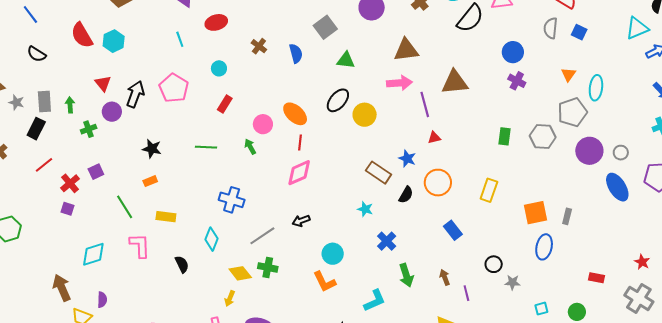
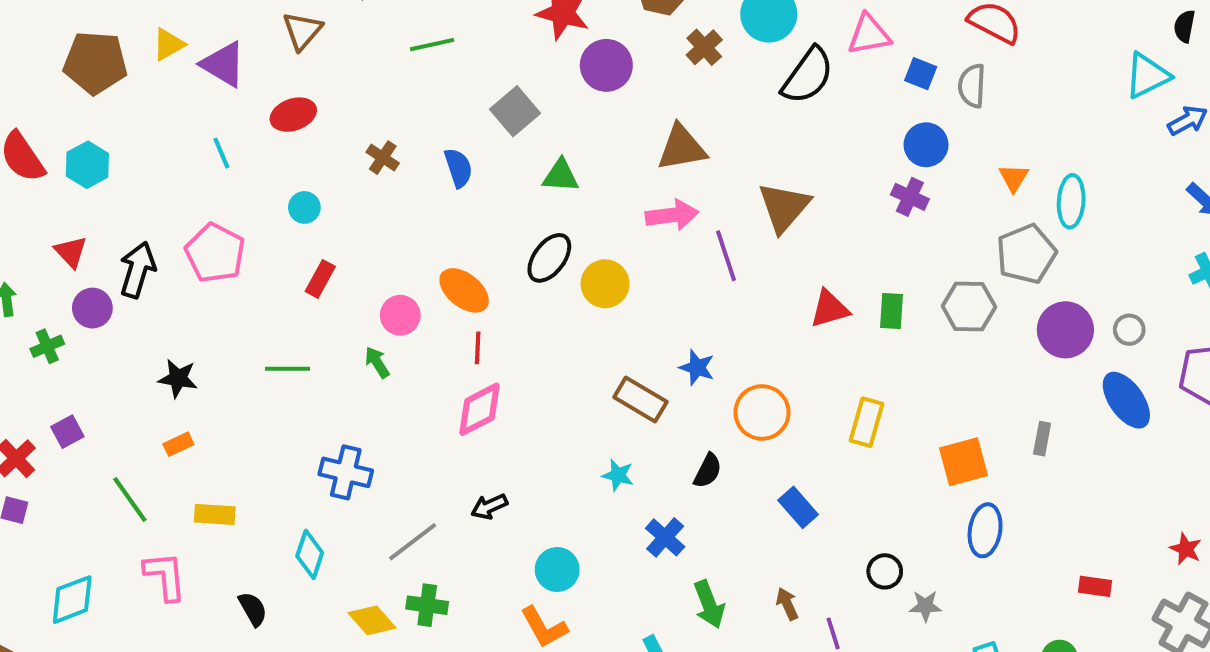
blue square: (579, 32) -> (921, 74), moved
blue circle: (513, 52) -> (926, 145), moved
brown triangle: (455, 82) -> (784, 207), turned -40
red triangle: (434, 138) -> (829, 309), moved, size x1.5
black semicircle: (406, 195) -> (708, 471), moved
gray rectangle: (567, 216) -> (1042, 439), moved

